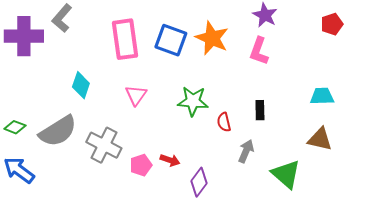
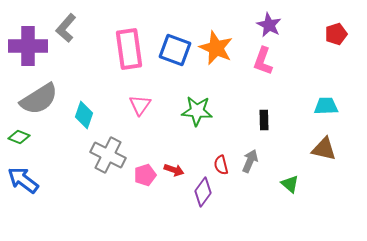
cyan diamond: (81, 85) -> (84, 115), moved
red semicircle: (224, 122) -> (221, 165), moved
gray semicircle: (58, 131) -> (39, 99), moved
green triangle: (286, 174) -> (290, 184), size x0.6

